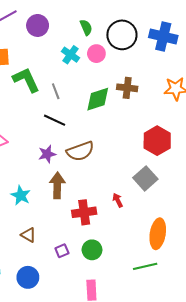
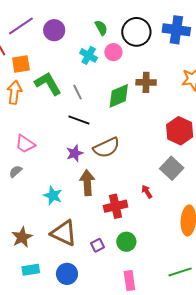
brown triangle: (28, 235) -> (64, 233), size x1.8
green line: (145, 266) -> (180, 272), moved

